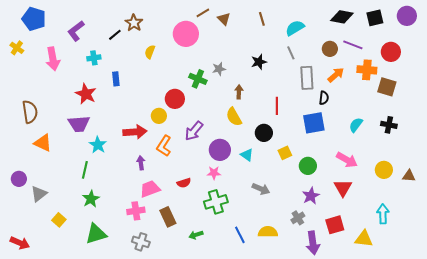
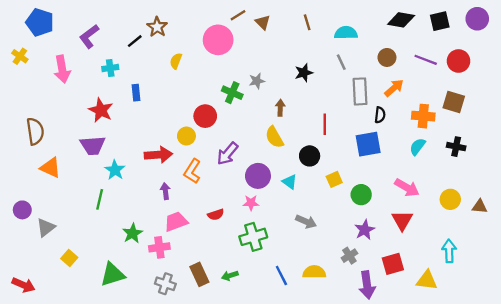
cyan semicircle: (295, 28) -> (346, 33), turned 30
purple line: (353, 45) -> (426, 60), moved
orange cross: (367, 70) -> (423, 116), moved
green star: (91, 199) -> (133, 233), moved
brown rectangle: (168, 217) -> (199, 274), moved

